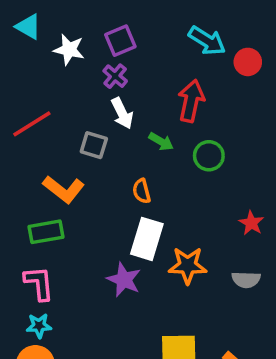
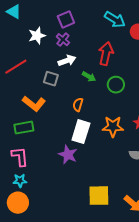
white star: (69, 50) -> (37, 36), moved, turned -30
white arrow: (122, 113) -> (67, 61), turned -84
orange semicircle: (142, 191) -> (78, 105), turned 32
orange star: (188, 265) -> (113, 127), moved

